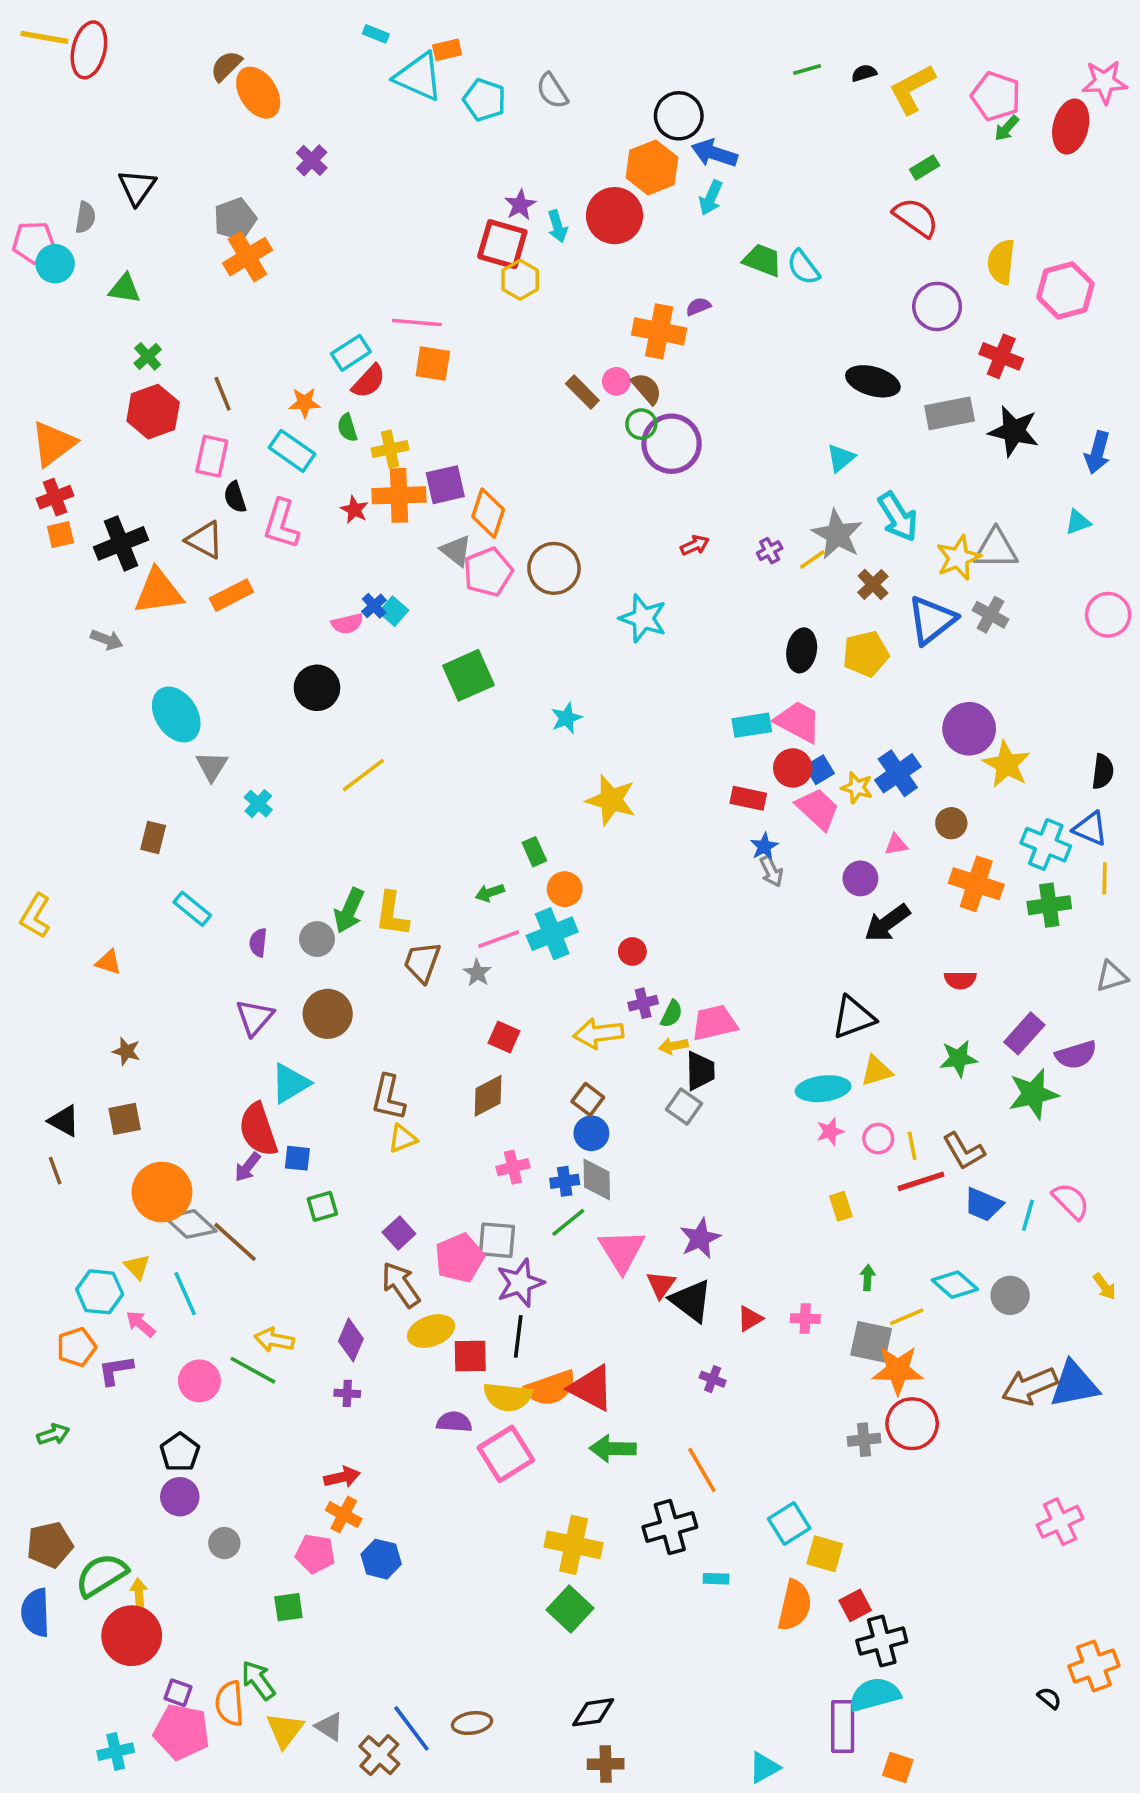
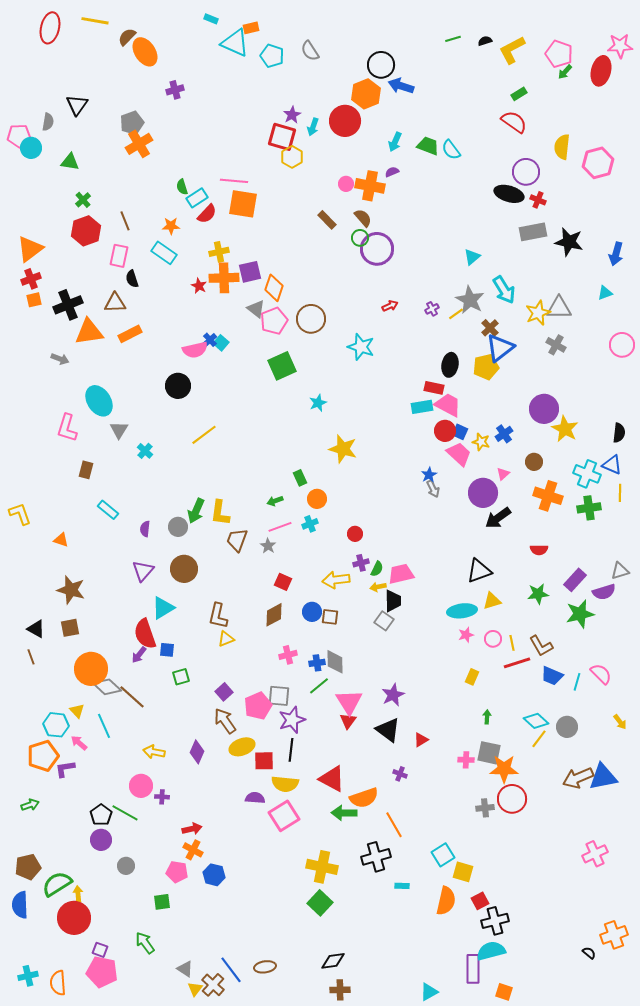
yellow line: (44, 37) -> (95, 21), moved
purple cross: (312, 160) -> (175, 90), turned 30
cyan arrow: (711, 198) -> (395, 142), moved
cyan arrow: (558, 226) -> (313, 127), turned 36
red cross: (1001, 356) -> (538, 200), moved, size x0.7
orange square: (433, 363) -> (243, 204), size x1.4
pink circle: (616, 381) -> (346, 184), moved
black ellipse: (873, 381) -> (509, 194), moved
green semicircle: (347, 428) -> (182, 187), moved
pink L-shape: (281, 524) -> (67, 428), moved
brown triangle: (205, 540) -> (115, 303), turned -30
blue triangle: (932, 620) -> (500, 348), moved
pink semicircle: (347, 624) -> (195, 350), size x1.4
green square: (468, 675) -> (282, 366), moved
blue square: (819, 770) -> (460, 432), turned -35
blue cross: (898, 773) -> (504, 434), size x0.7
red rectangle: (748, 798) -> (434, 388), moved
pink triangle: (896, 845) -> (503, 474), turned -32
purple circle: (860, 878) -> (483, 493), size x1.5
yellow L-shape: (35, 916) -> (20, 514), turned 130
cyan cross: (552, 934) -> (310, 524), size x0.6
gray triangle: (1112, 976) -> (620, 571), moved
brown star: (126, 1051) -> (71, 590), size x1.8
brown square: (588, 1099) -> (330, 617), turned -30
blue circle: (591, 1133) -> (312, 612), moved
yellow rectangle: (841, 1206) -> (472, 677), turned 42
red triangle: (661, 1285) -> (348, 721), moved
yellow line: (907, 1317) -> (539, 739), moved, turned -30
pink cross: (805, 1319) -> (466, 760), moved
orange pentagon: (76, 1347) -> (43, 756), size x1.4
green line: (253, 1370) -> (125, 813), moved
pink circle: (199, 1381) -> (141, 786), moved
orange semicircle: (550, 1388) -> (364, 798), moved
purple cross: (347, 1393) -> (162, 797), moved
orange semicircle: (230, 1703) -> (58, 983), moved
yellow triangle: (285, 1730) -> (195, 989), moved, size x0.7
cyan cross: (116, 1752) -> (28, 976), moved

